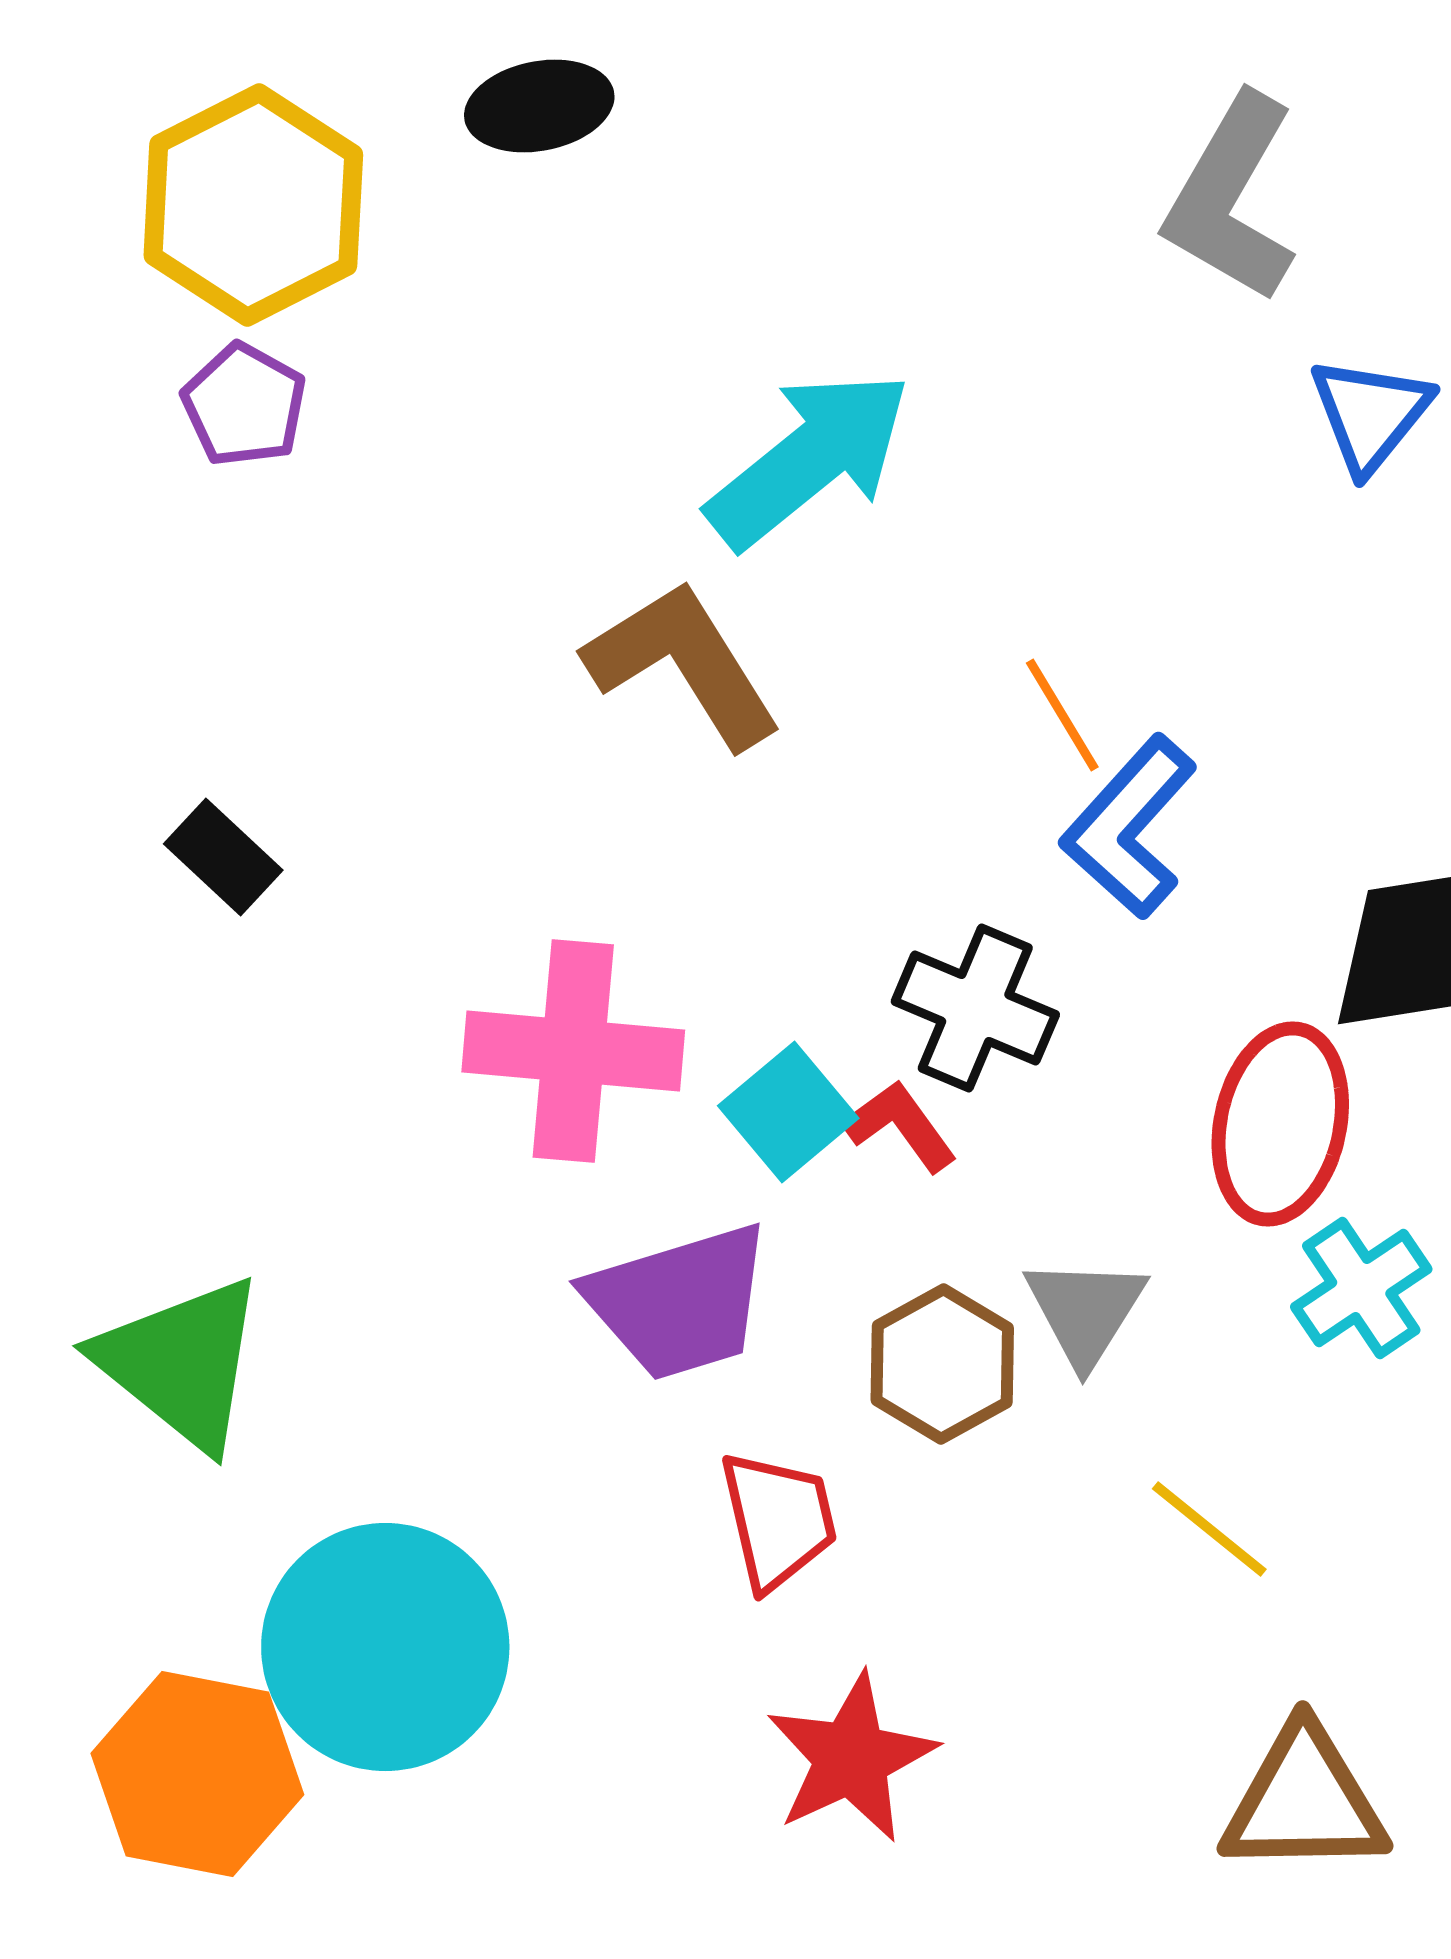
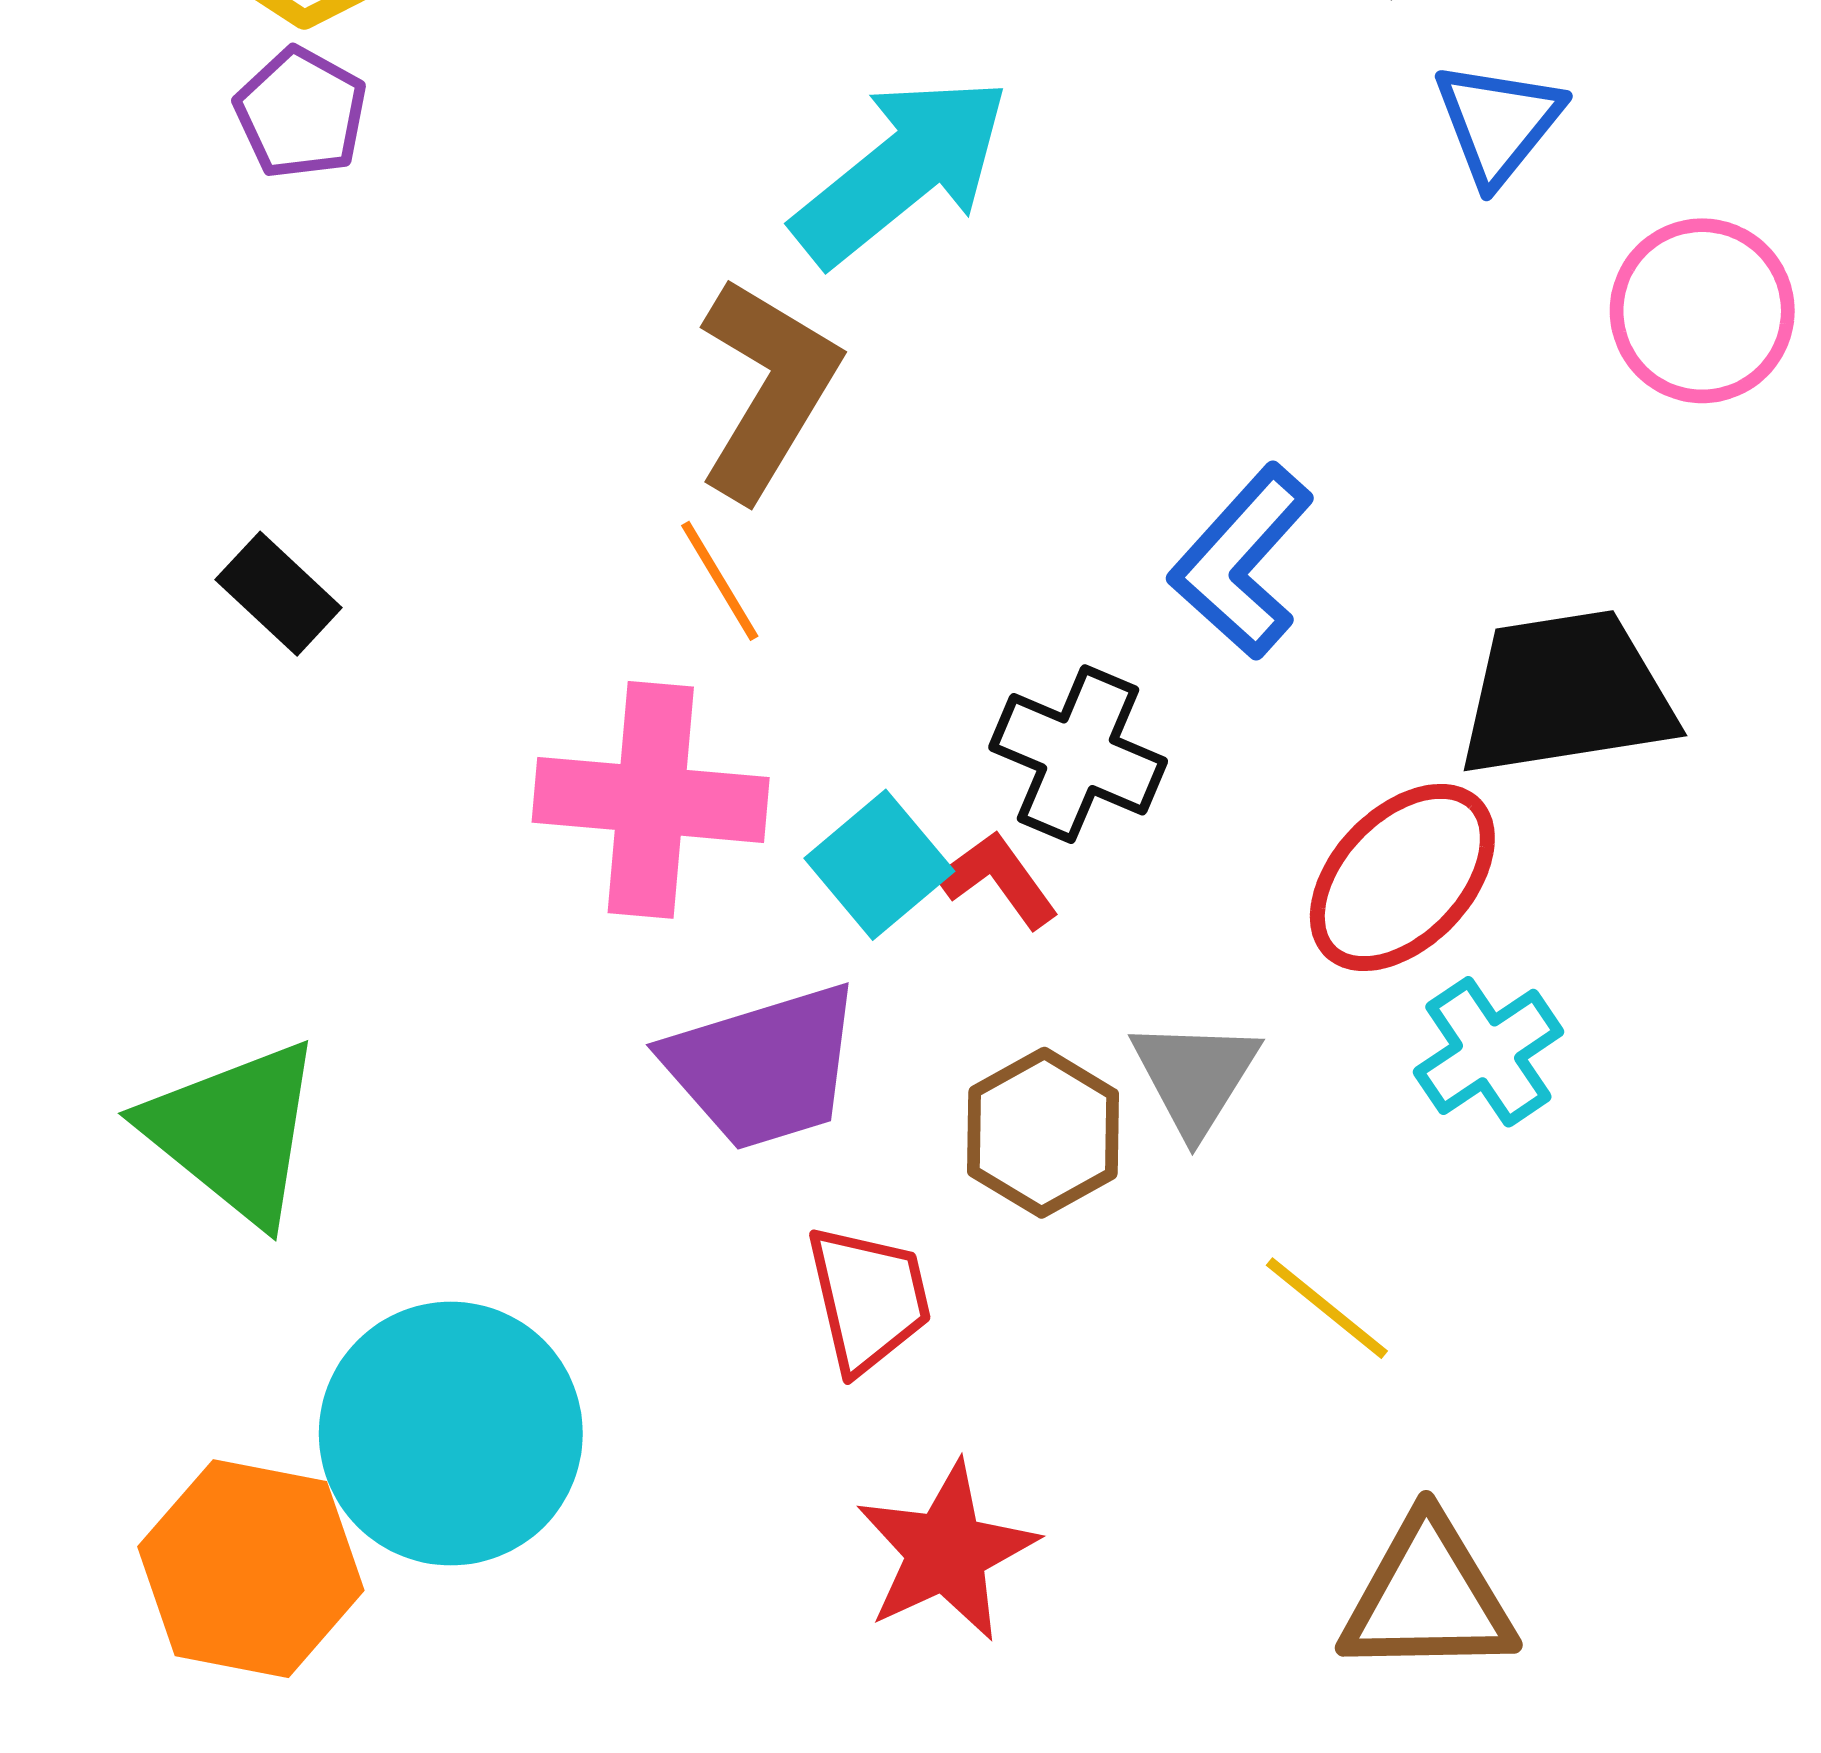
brown L-shape: (683, 664) -> (768, 388), turned 63
orange line: (1062, 715) -> (720, 581), moved
red ellipse: (1280, 1124) -> (1402, 877), turned 32

